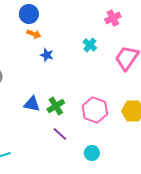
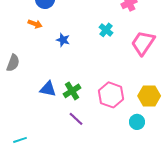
orange arrow: (34, 34) -> (35, 24), moved
cyan circle: (92, 153) -> (137, 122), moved

